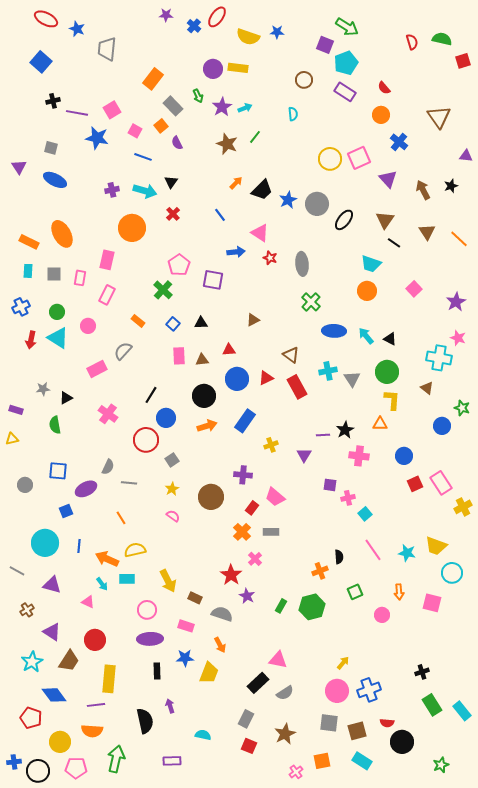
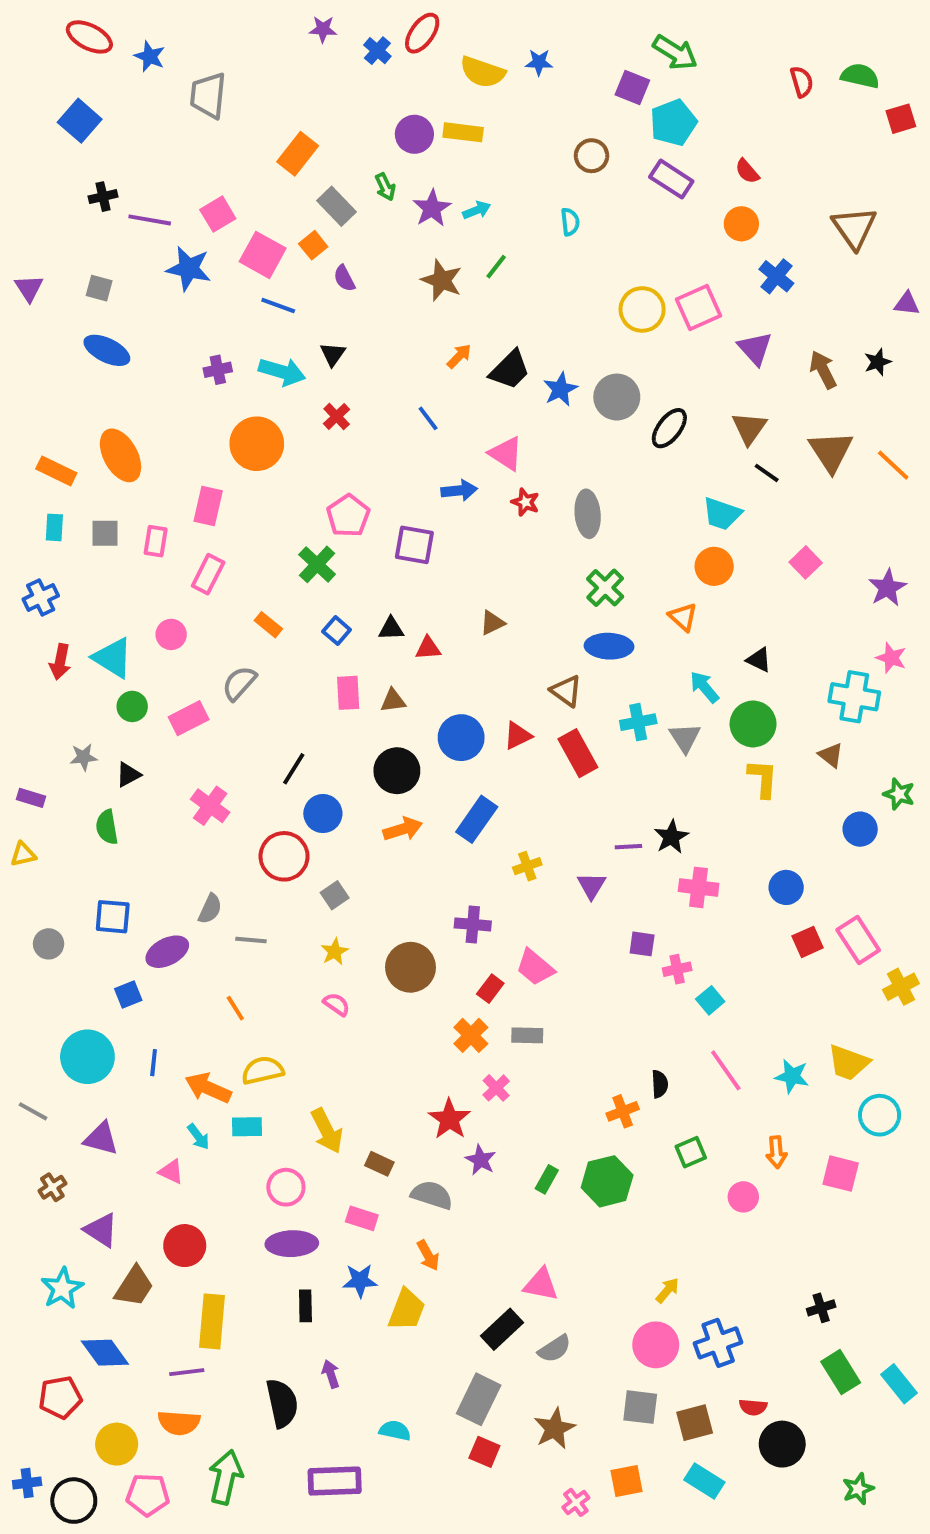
pink square: (135, 131) -> (263, 255), size x1.6
purple triangle: (19, 167) -> (29, 288), moved
brown triangle: (427, 232) -> (831, 452), size x1.4
green circle: (57, 312) -> (132, 706), moved
blue ellipse: (334, 331) -> (609, 646), moved
cyan arrow: (366, 336) -> (704, 687), moved
red triangle: (229, 350) -> (428, 648), moved
orange triangle: (380, 424) -> (683, 617), moved, turned 42
red pentagon: (31, 718) -> (60, 1397), turned -30
gray rectangle: (246, 719) -> (479, 1399), size x1.4
purple rectangle: (172, 761) -> (335, 1481), size x1.5

